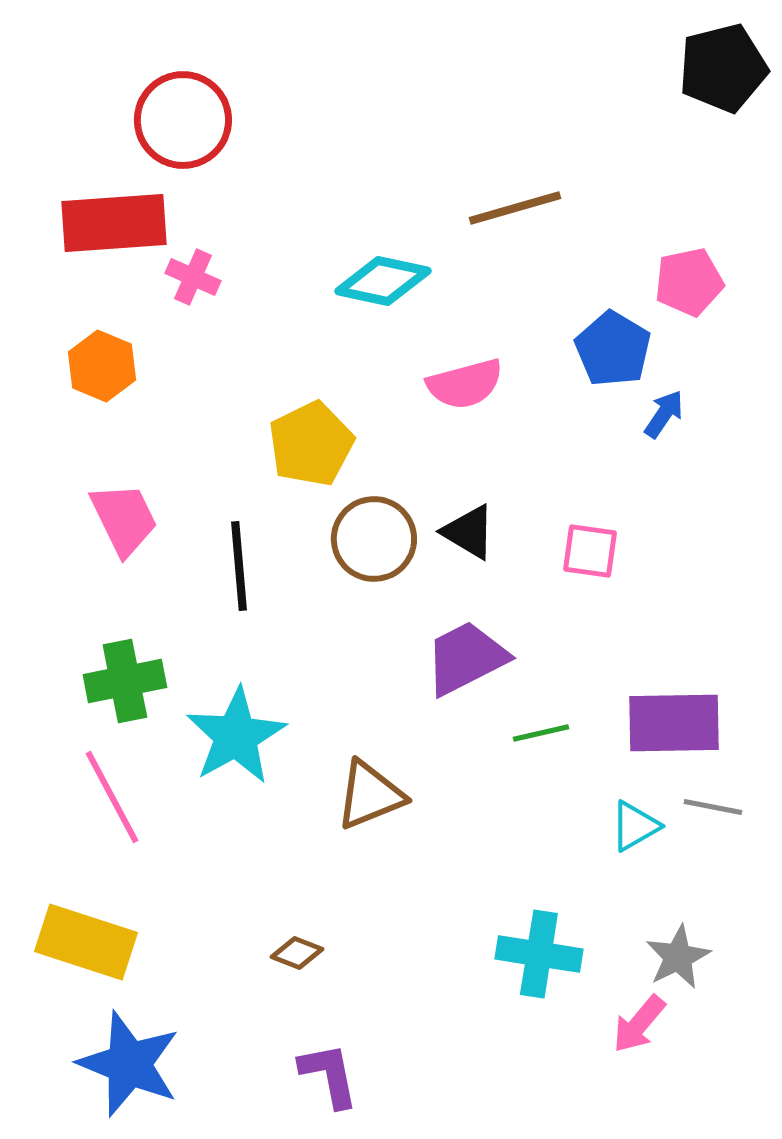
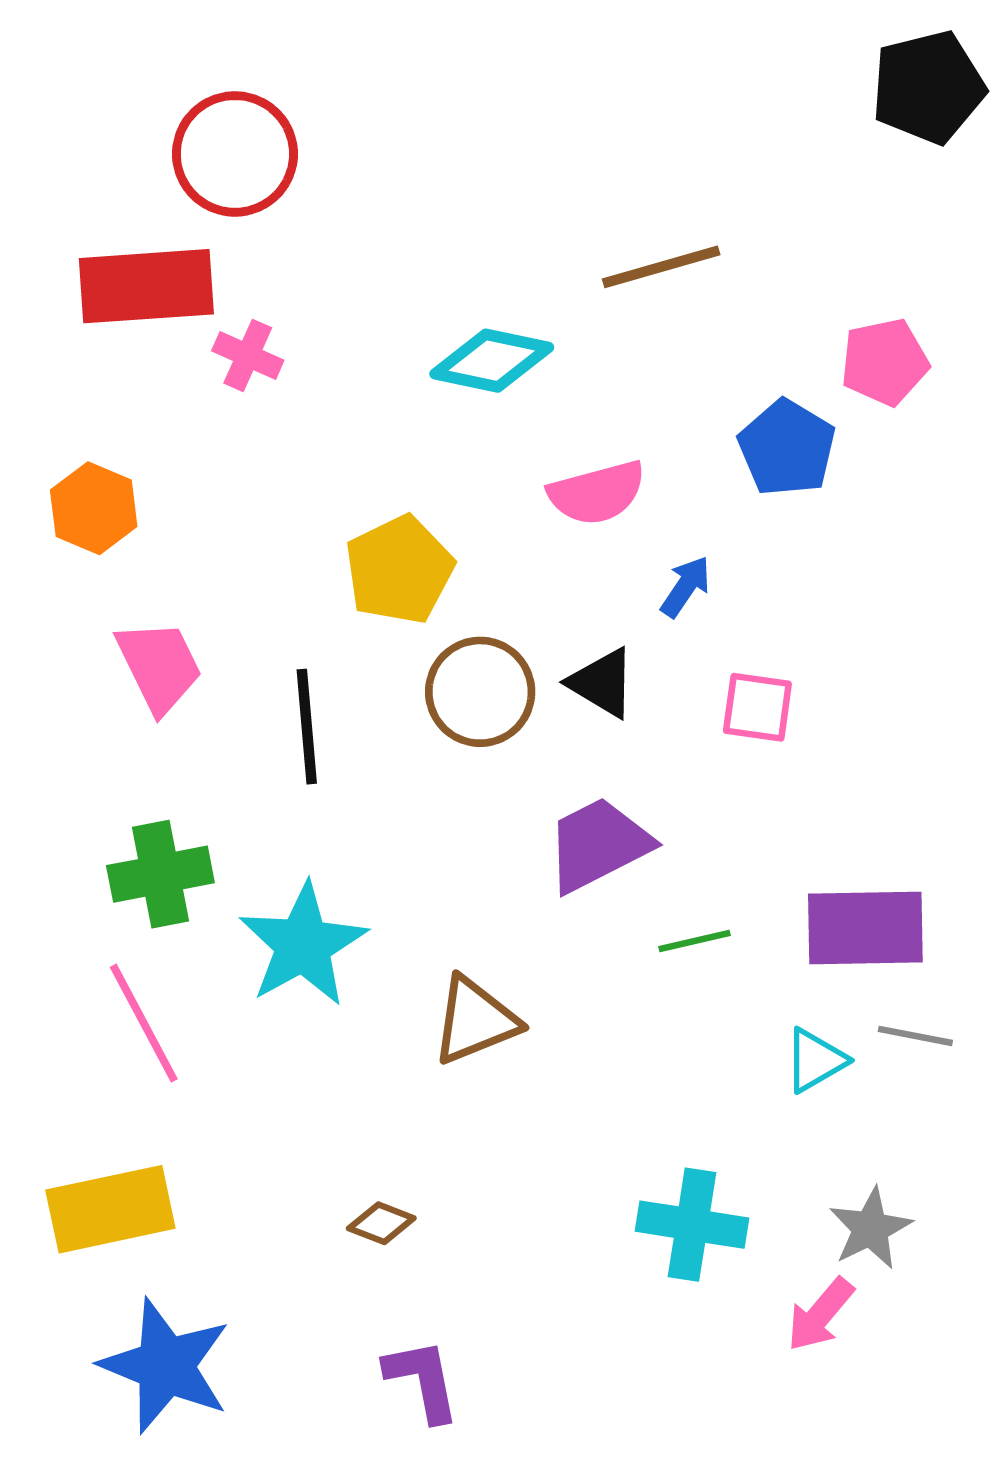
orange hexagon: (102, 366) -> (94, 508), moved
blue arrow: (664, 414) -> (686, 587), moved
yellow rectangle: (86, 942) -> (110, 1209), turned -30

